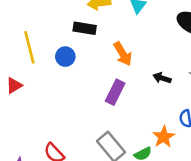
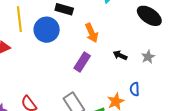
blue circle: (65, 57) -> (47, 30), size x1.6

